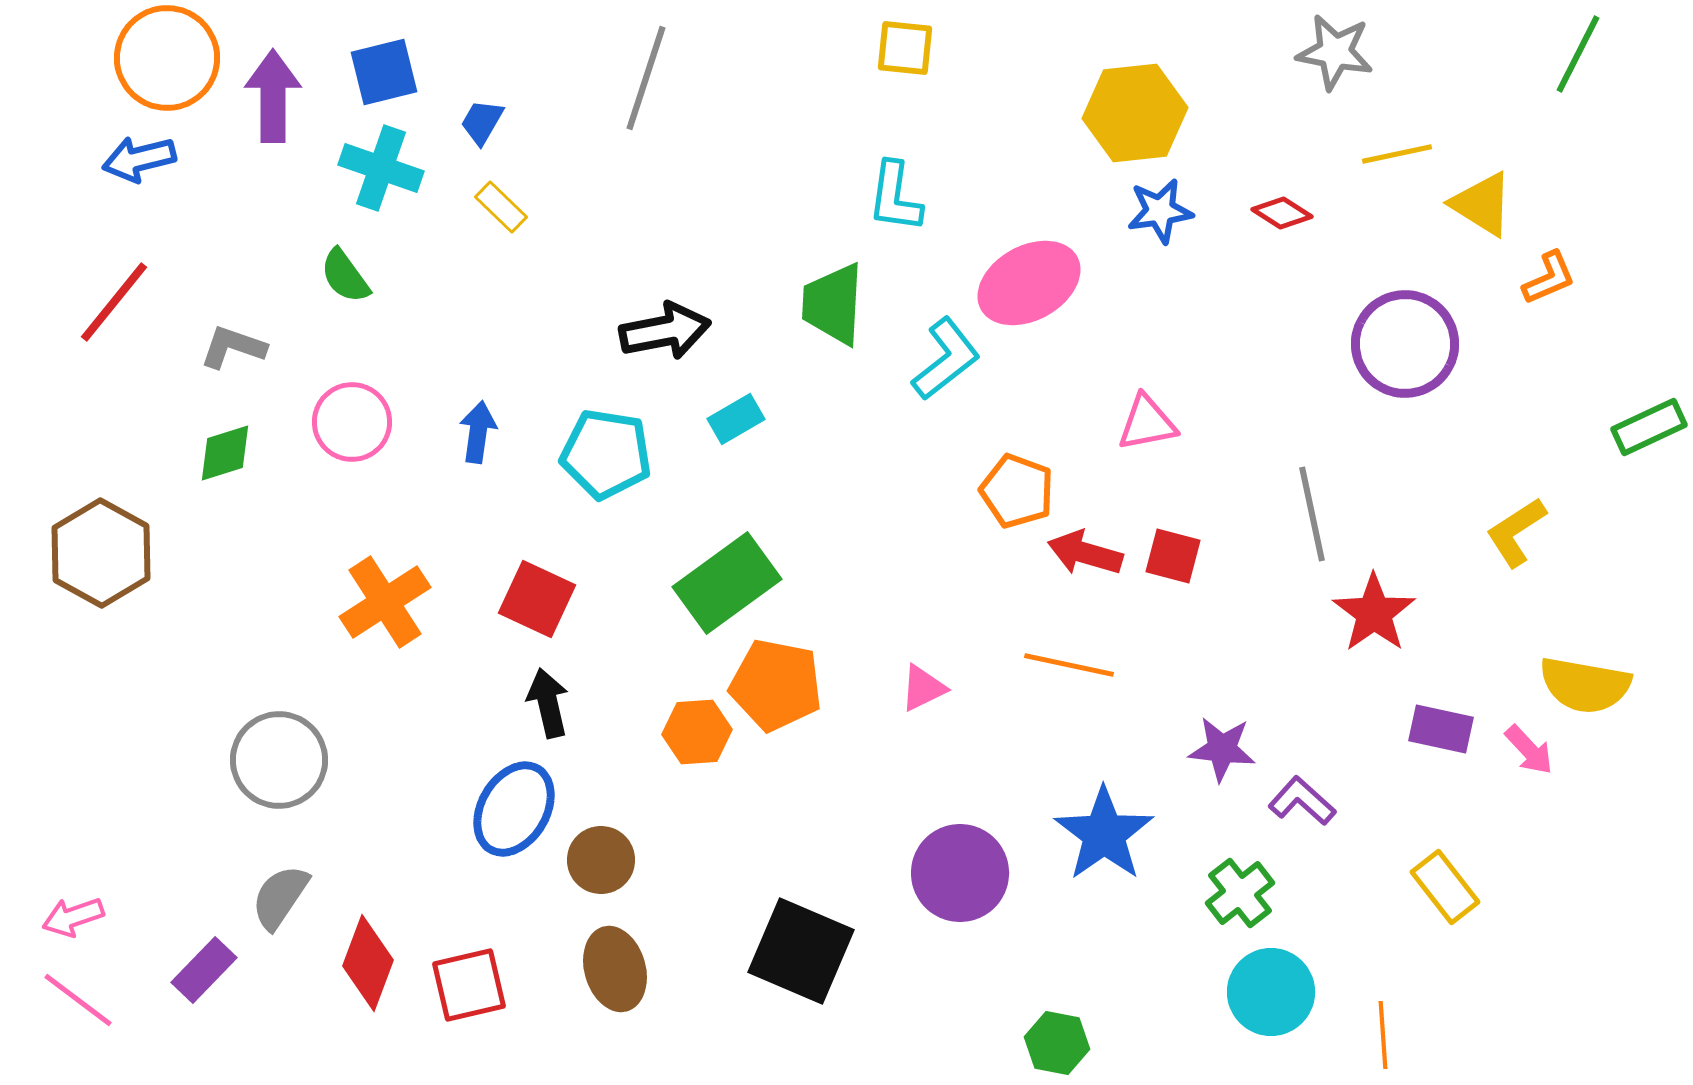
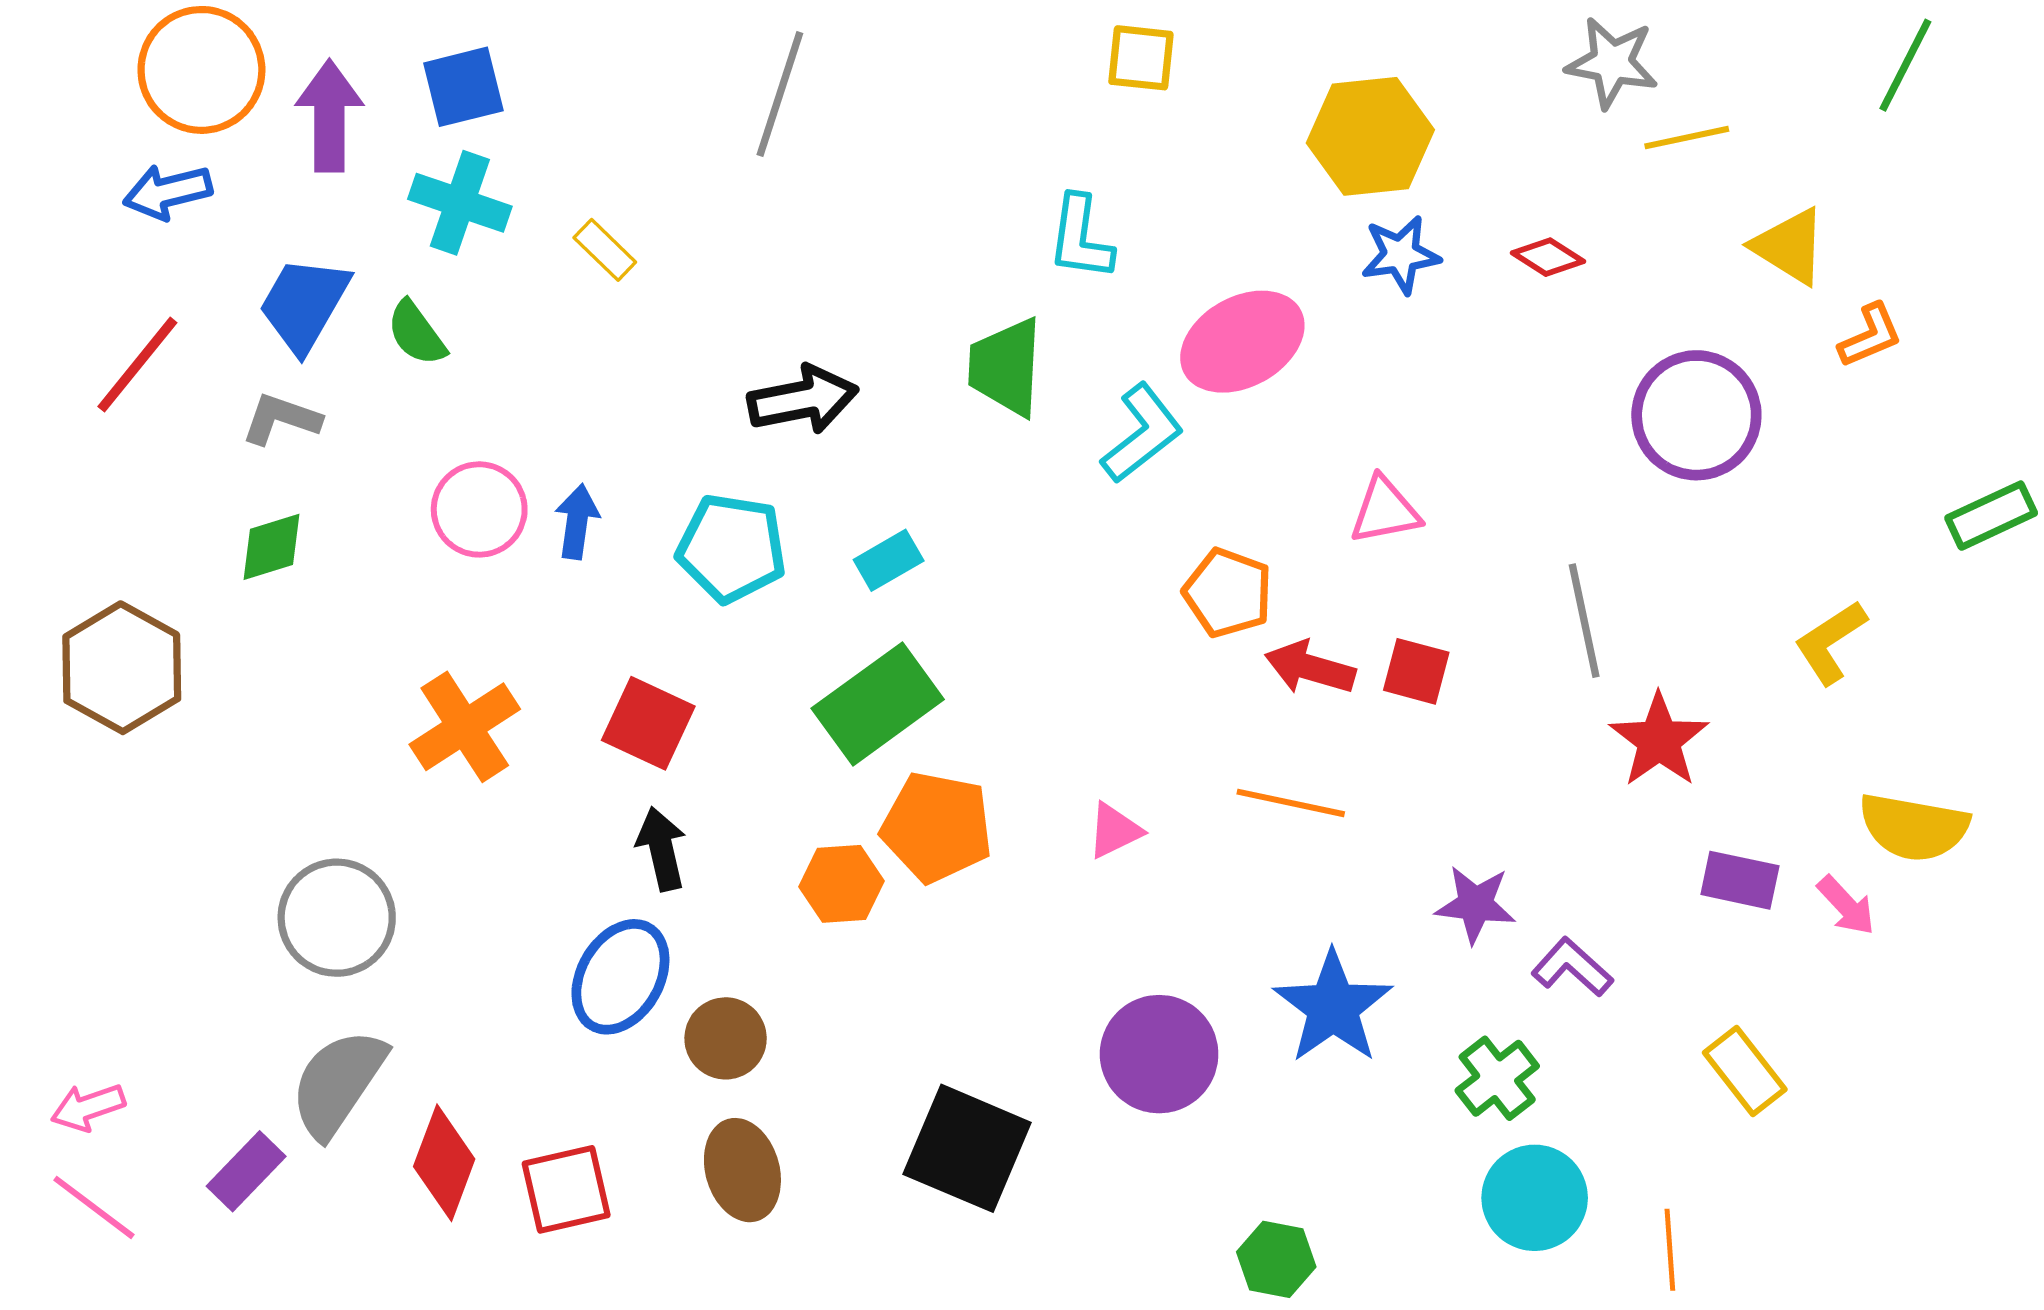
yellow square: (905, 48) -> (1141, 58), moved
blue trapezoid: (482, 122) -> (304, 304), moved, size x1.8
yellow line: (1397, 154) -> (1687, 138), moved
cyan rectangle: (736, 419) -> (889, 560), moved
pink circle: (352, 422) -> (479, 509), moved
gray semicircle: (280, 897) -> (338, 1083), size x1.4

